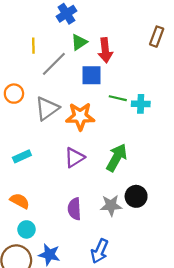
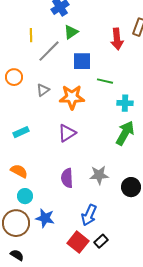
red arrow: (105, 50) -> (117, 39), moved
cyan cross: (141, 104) -> (125, 103), moved
gray triangle: (47, 108) -> (43, 90), size x0.6
green arrow: (117, 158) -> (125, 133), moved
black circle: (136, 196) -> (131, 187), moved

